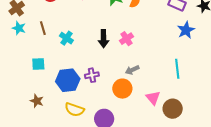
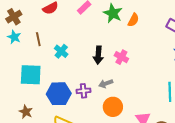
pink cross: (126, 39) -> (121, 57), turned -32
cyan square: (38, 64) -> (31, 75), size x1.6
gray arrow: (132, 70) -> (106, 84), moved

